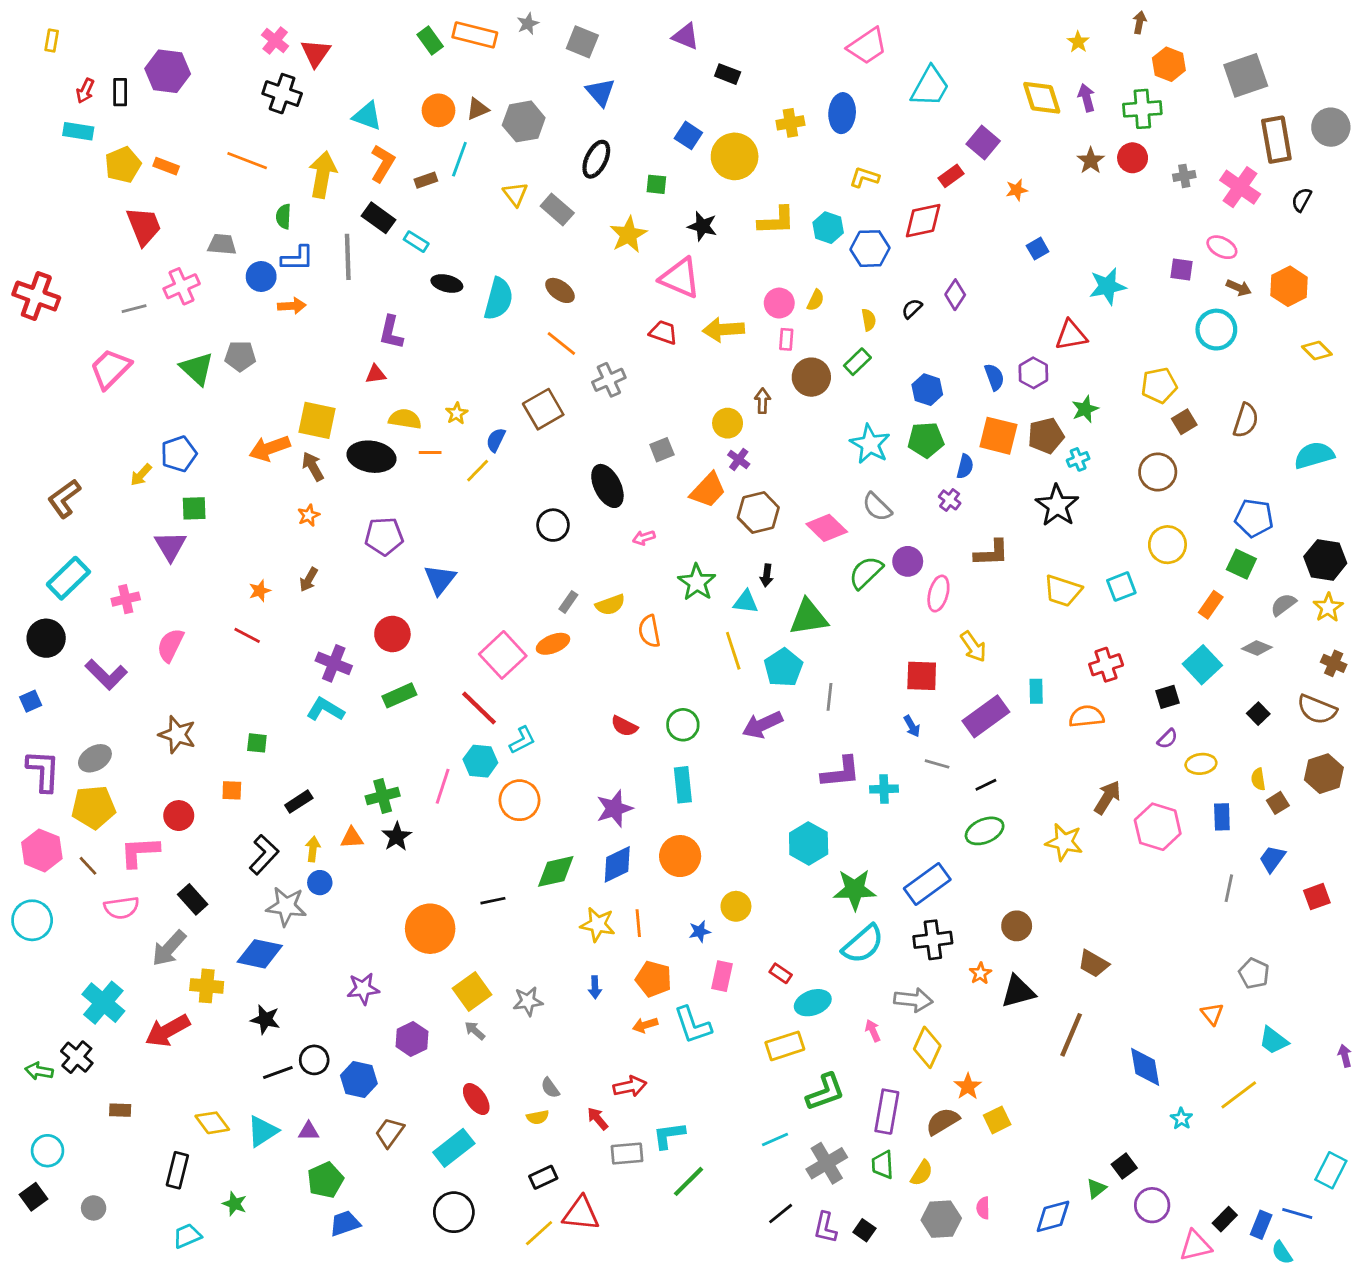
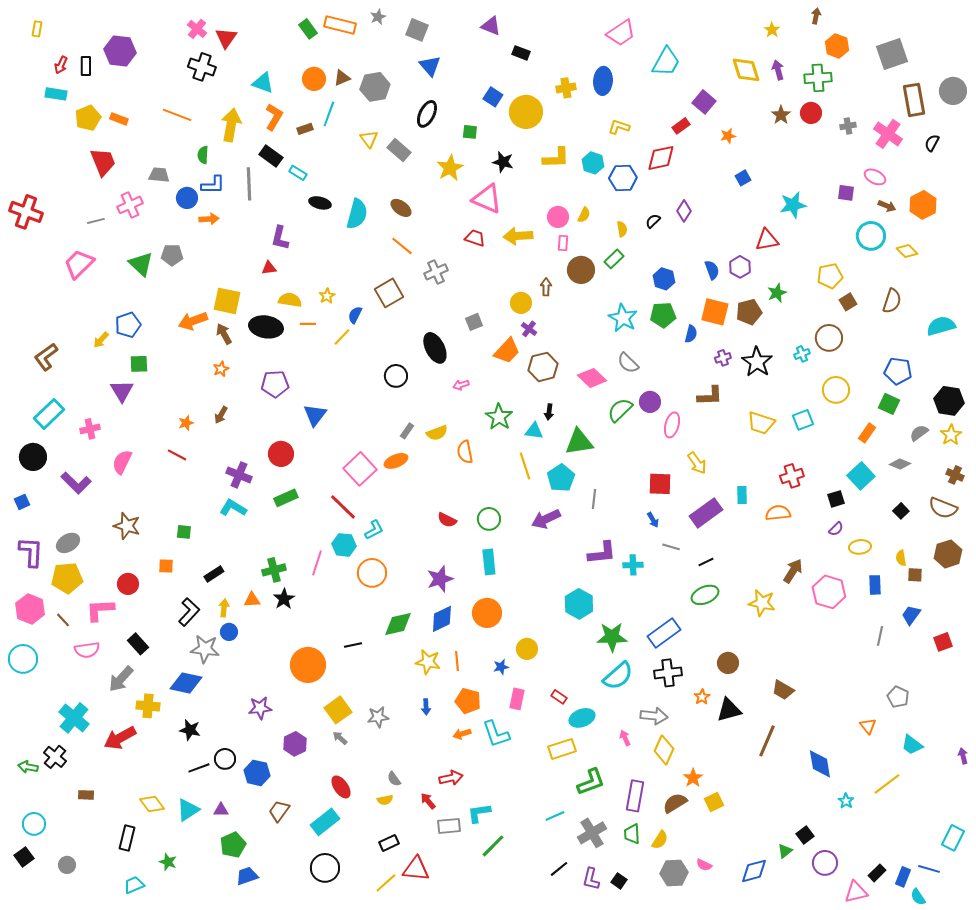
yellow diamond: (1317, 351) -> (907, 251), moved
cyan cross: (1078, 459) -> (802, 354), moved
purple cross: (950, 500) -> (723, 358), moved, turned 35
brown square: (1278, 803) -> (915, 575), turned 35
pink semicircle: (983, 1208) -> (704, 865), turned -63

